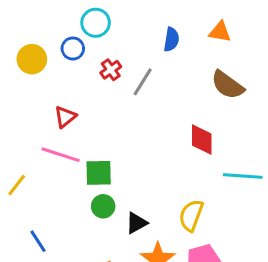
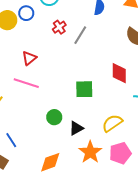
blue circle: (73, 49) -> (26, 13), moved
green square: (99, 173) -> (84, 89), moved
yellow semicircle: (191, 215) -> (112, 123), turned 35

